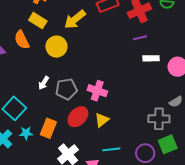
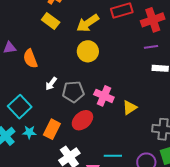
orange semicircle: (22, 40) -> (30, 59), moved
yellow circle: (56, 47) -> (88, 51), moved
yellow triangle: (102, 120) -> (130, 108), moved

